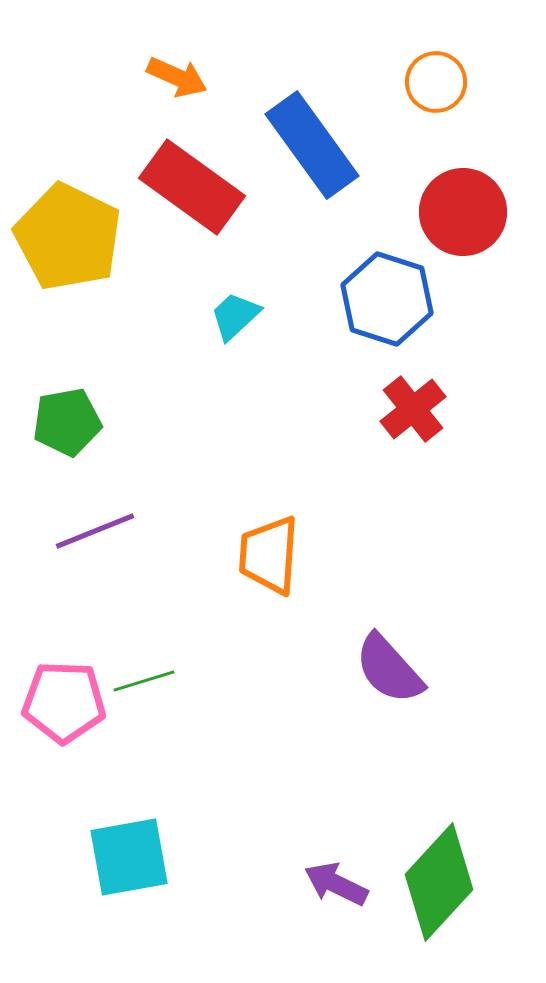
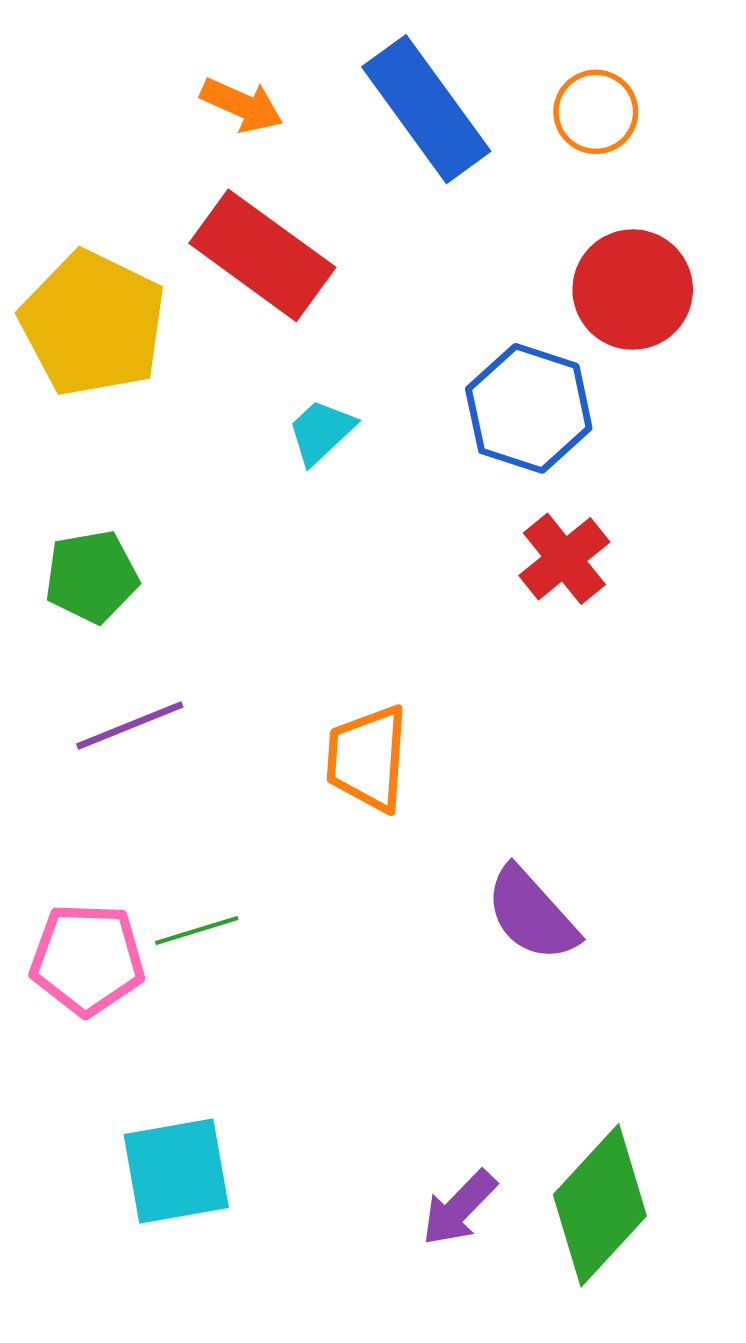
blue rectangle: (312, 145) -> (426, 109), moved
purple arrow: (336, 884) -> (459, 1208), turned -72

